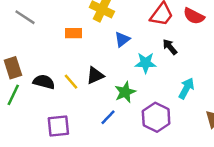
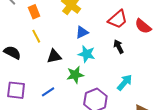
orange rectangle: (74, 33) -> (34, 12), moved, turned 56
cyan star: (146, 63) -> (87, 54), moved
yellow line: (71, 82) -> (36, 36), moved
blue line: (108, 117) -> (48, 92), moved

